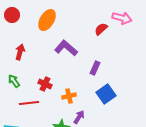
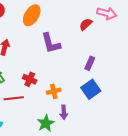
purple L-shape: (66, 48) -> (51, 43), turned -145
purple rectangle: (95, 68) -> (90, 63), moved
purple arrow: (79, 117) -> (64, 112), turned 144

